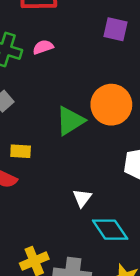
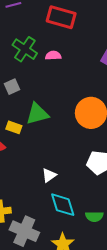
green triangle: (70, 121) -> (37, 114), moved

